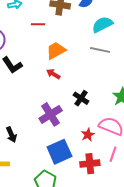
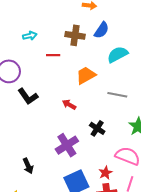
gray line: (100, 50) -> (117, 95), moved
orange trapezoid: (56, 51) -> (86, 75), moved
red star: (88, 135) -> (105, 173), moved

